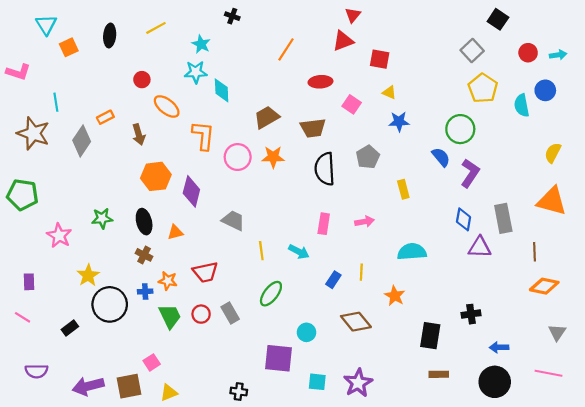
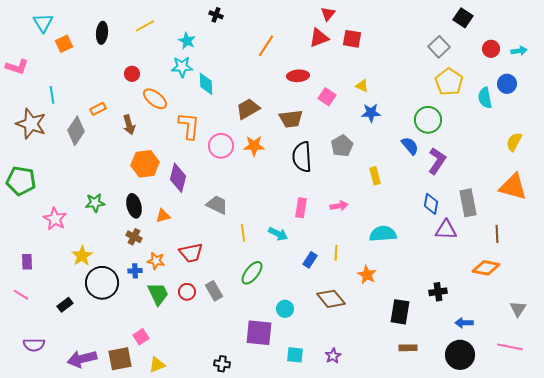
red square: (380, 59) -> (352, 39), moved
orange diamond: (544, 286) -> (486, 268), moved
purple star: (358, 383) -> (333, 356), size x0.6

